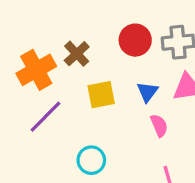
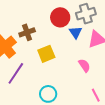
brown cross: (77, 54) -> (27, 32), turned 35
blue triangle: (148, 92) -> (76, 32), moved

